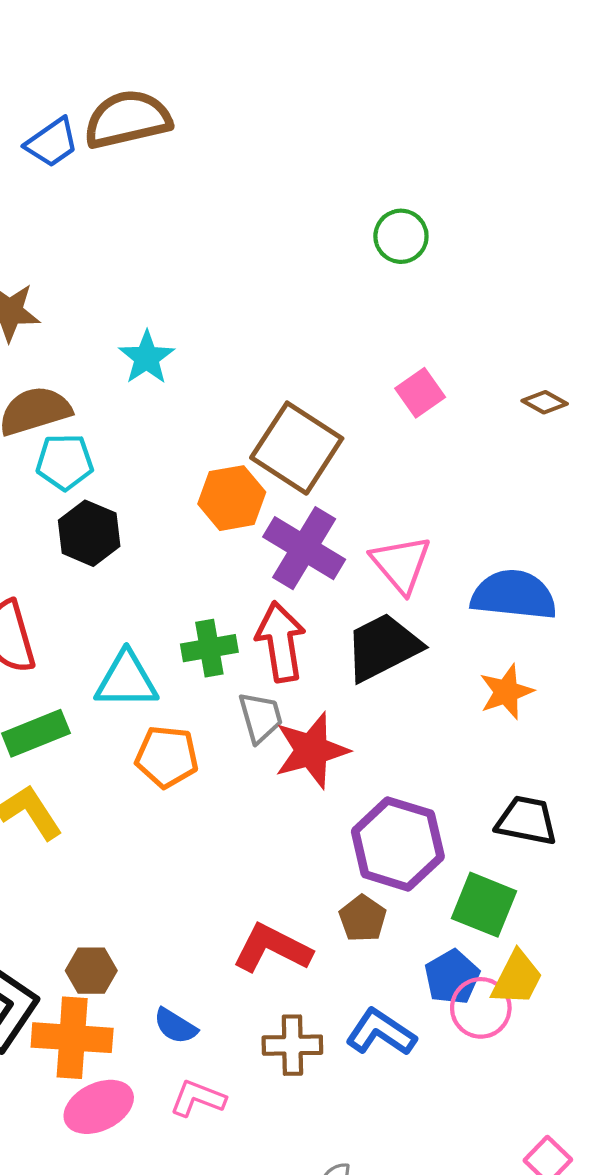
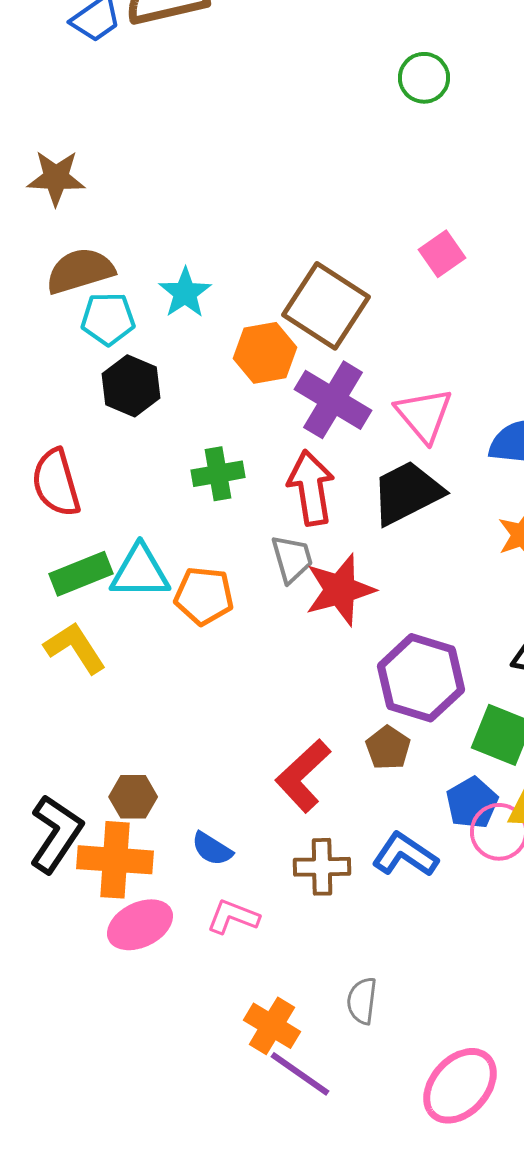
green circle: (401, 236) -> (424, 78), moved
cyan star: (147, 358) -> (185, 293), moved
green cross: (209, 648) -> (218, 474), moved
cyan triangle: (126, 680) -> (140, 572), moved
red L-shape: (272, 948) -> (303, 776), turned -70

